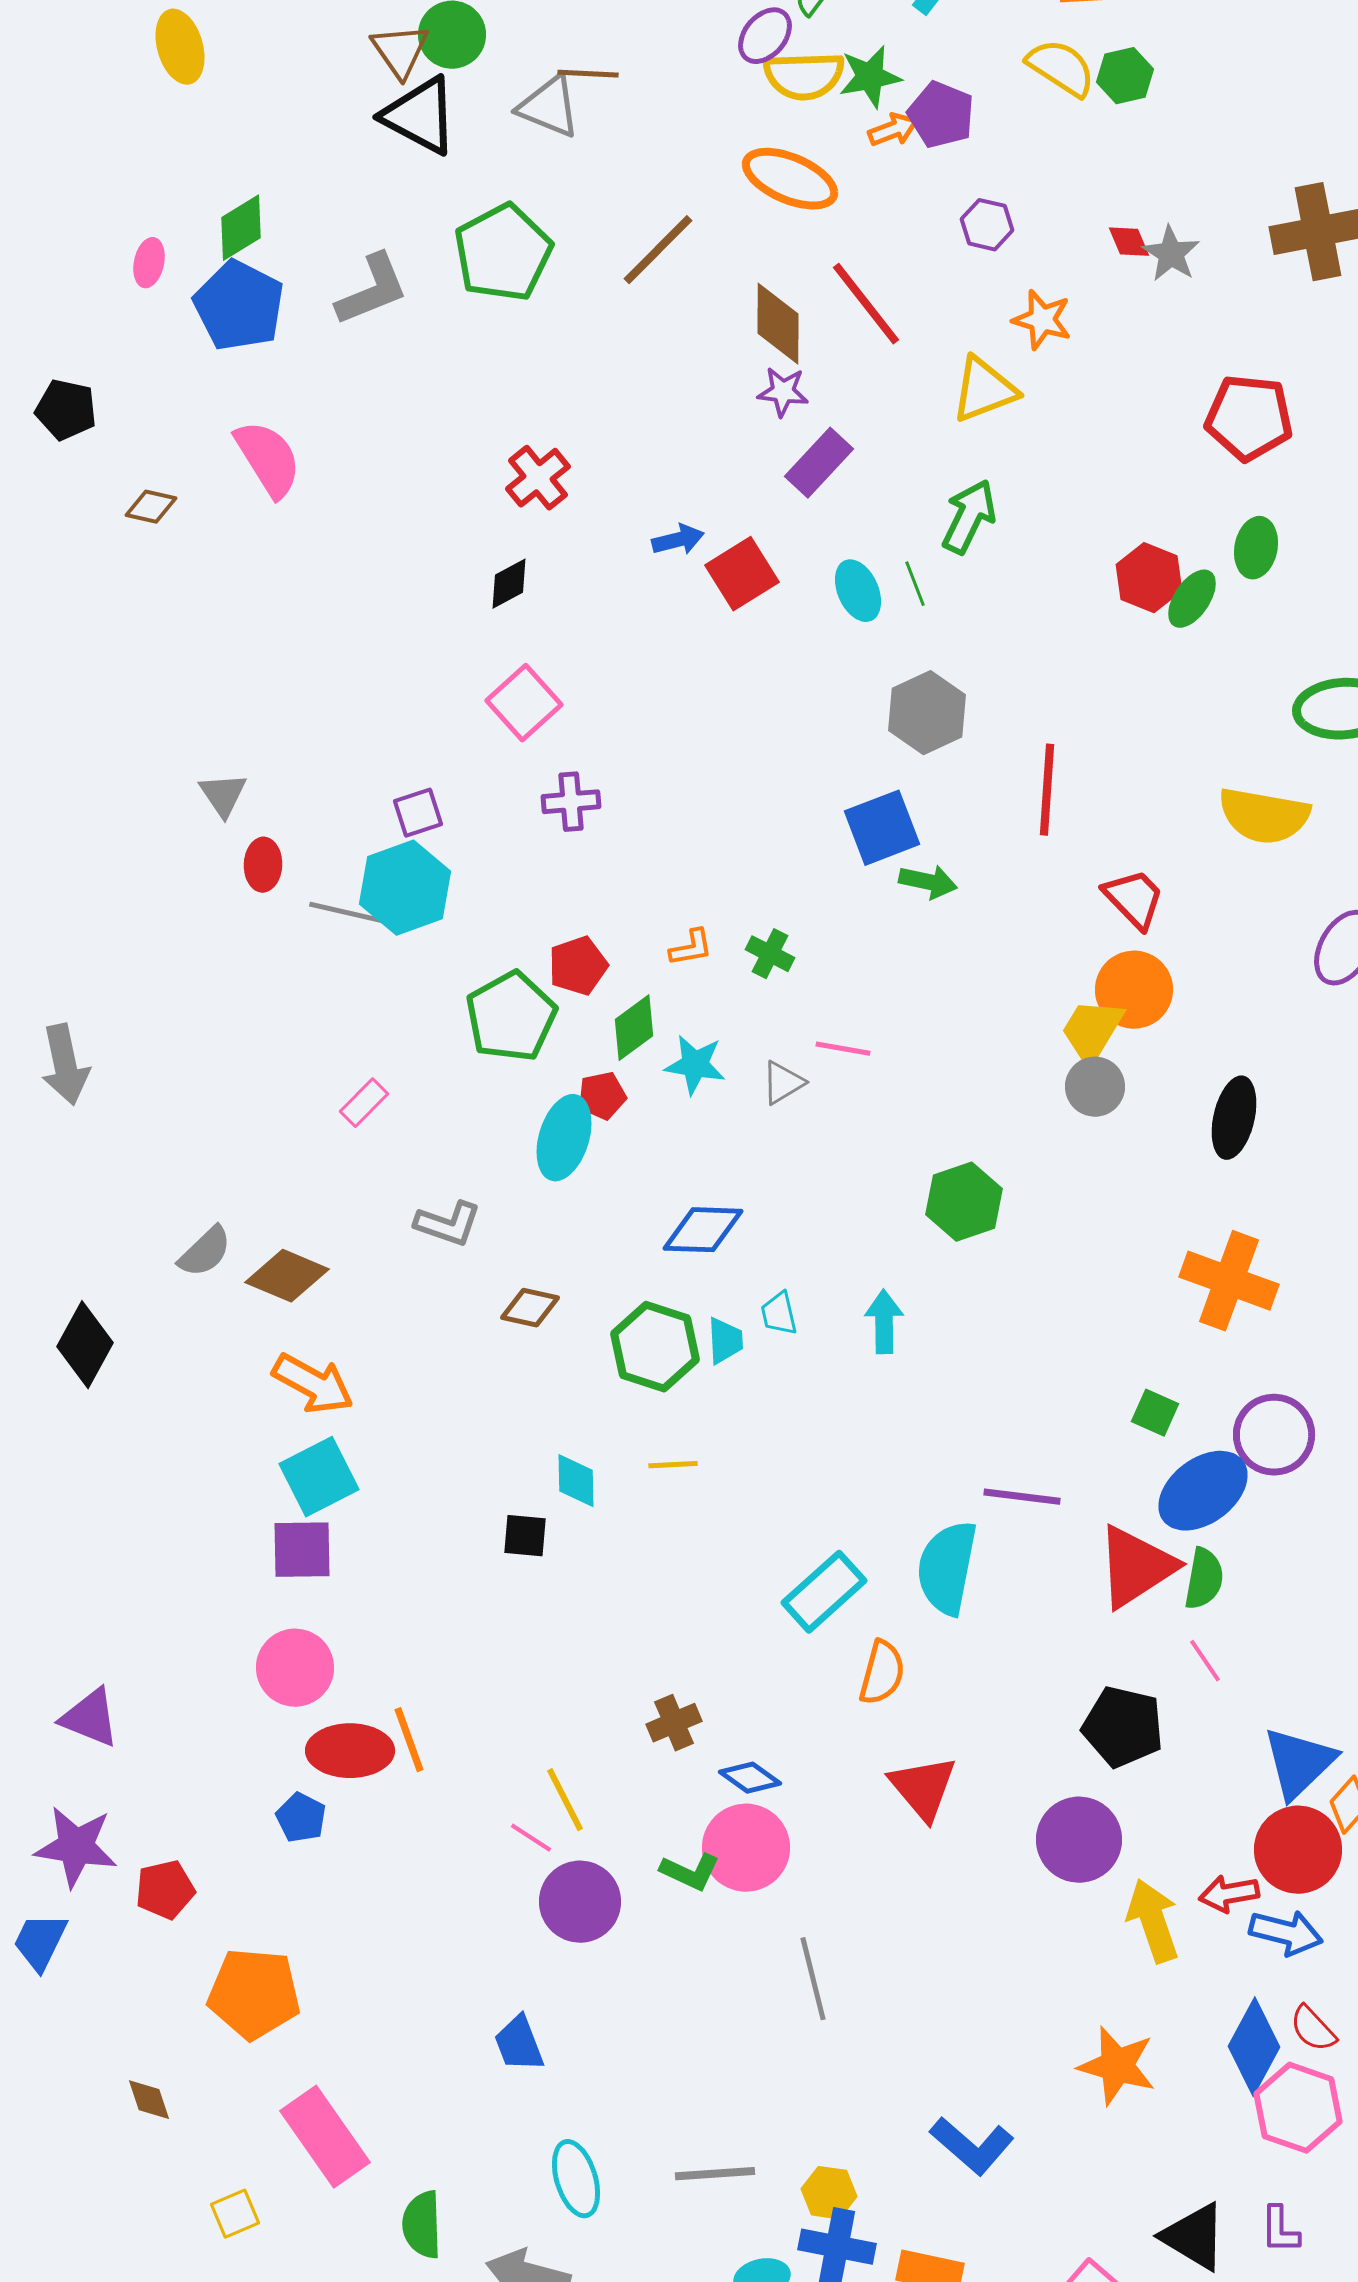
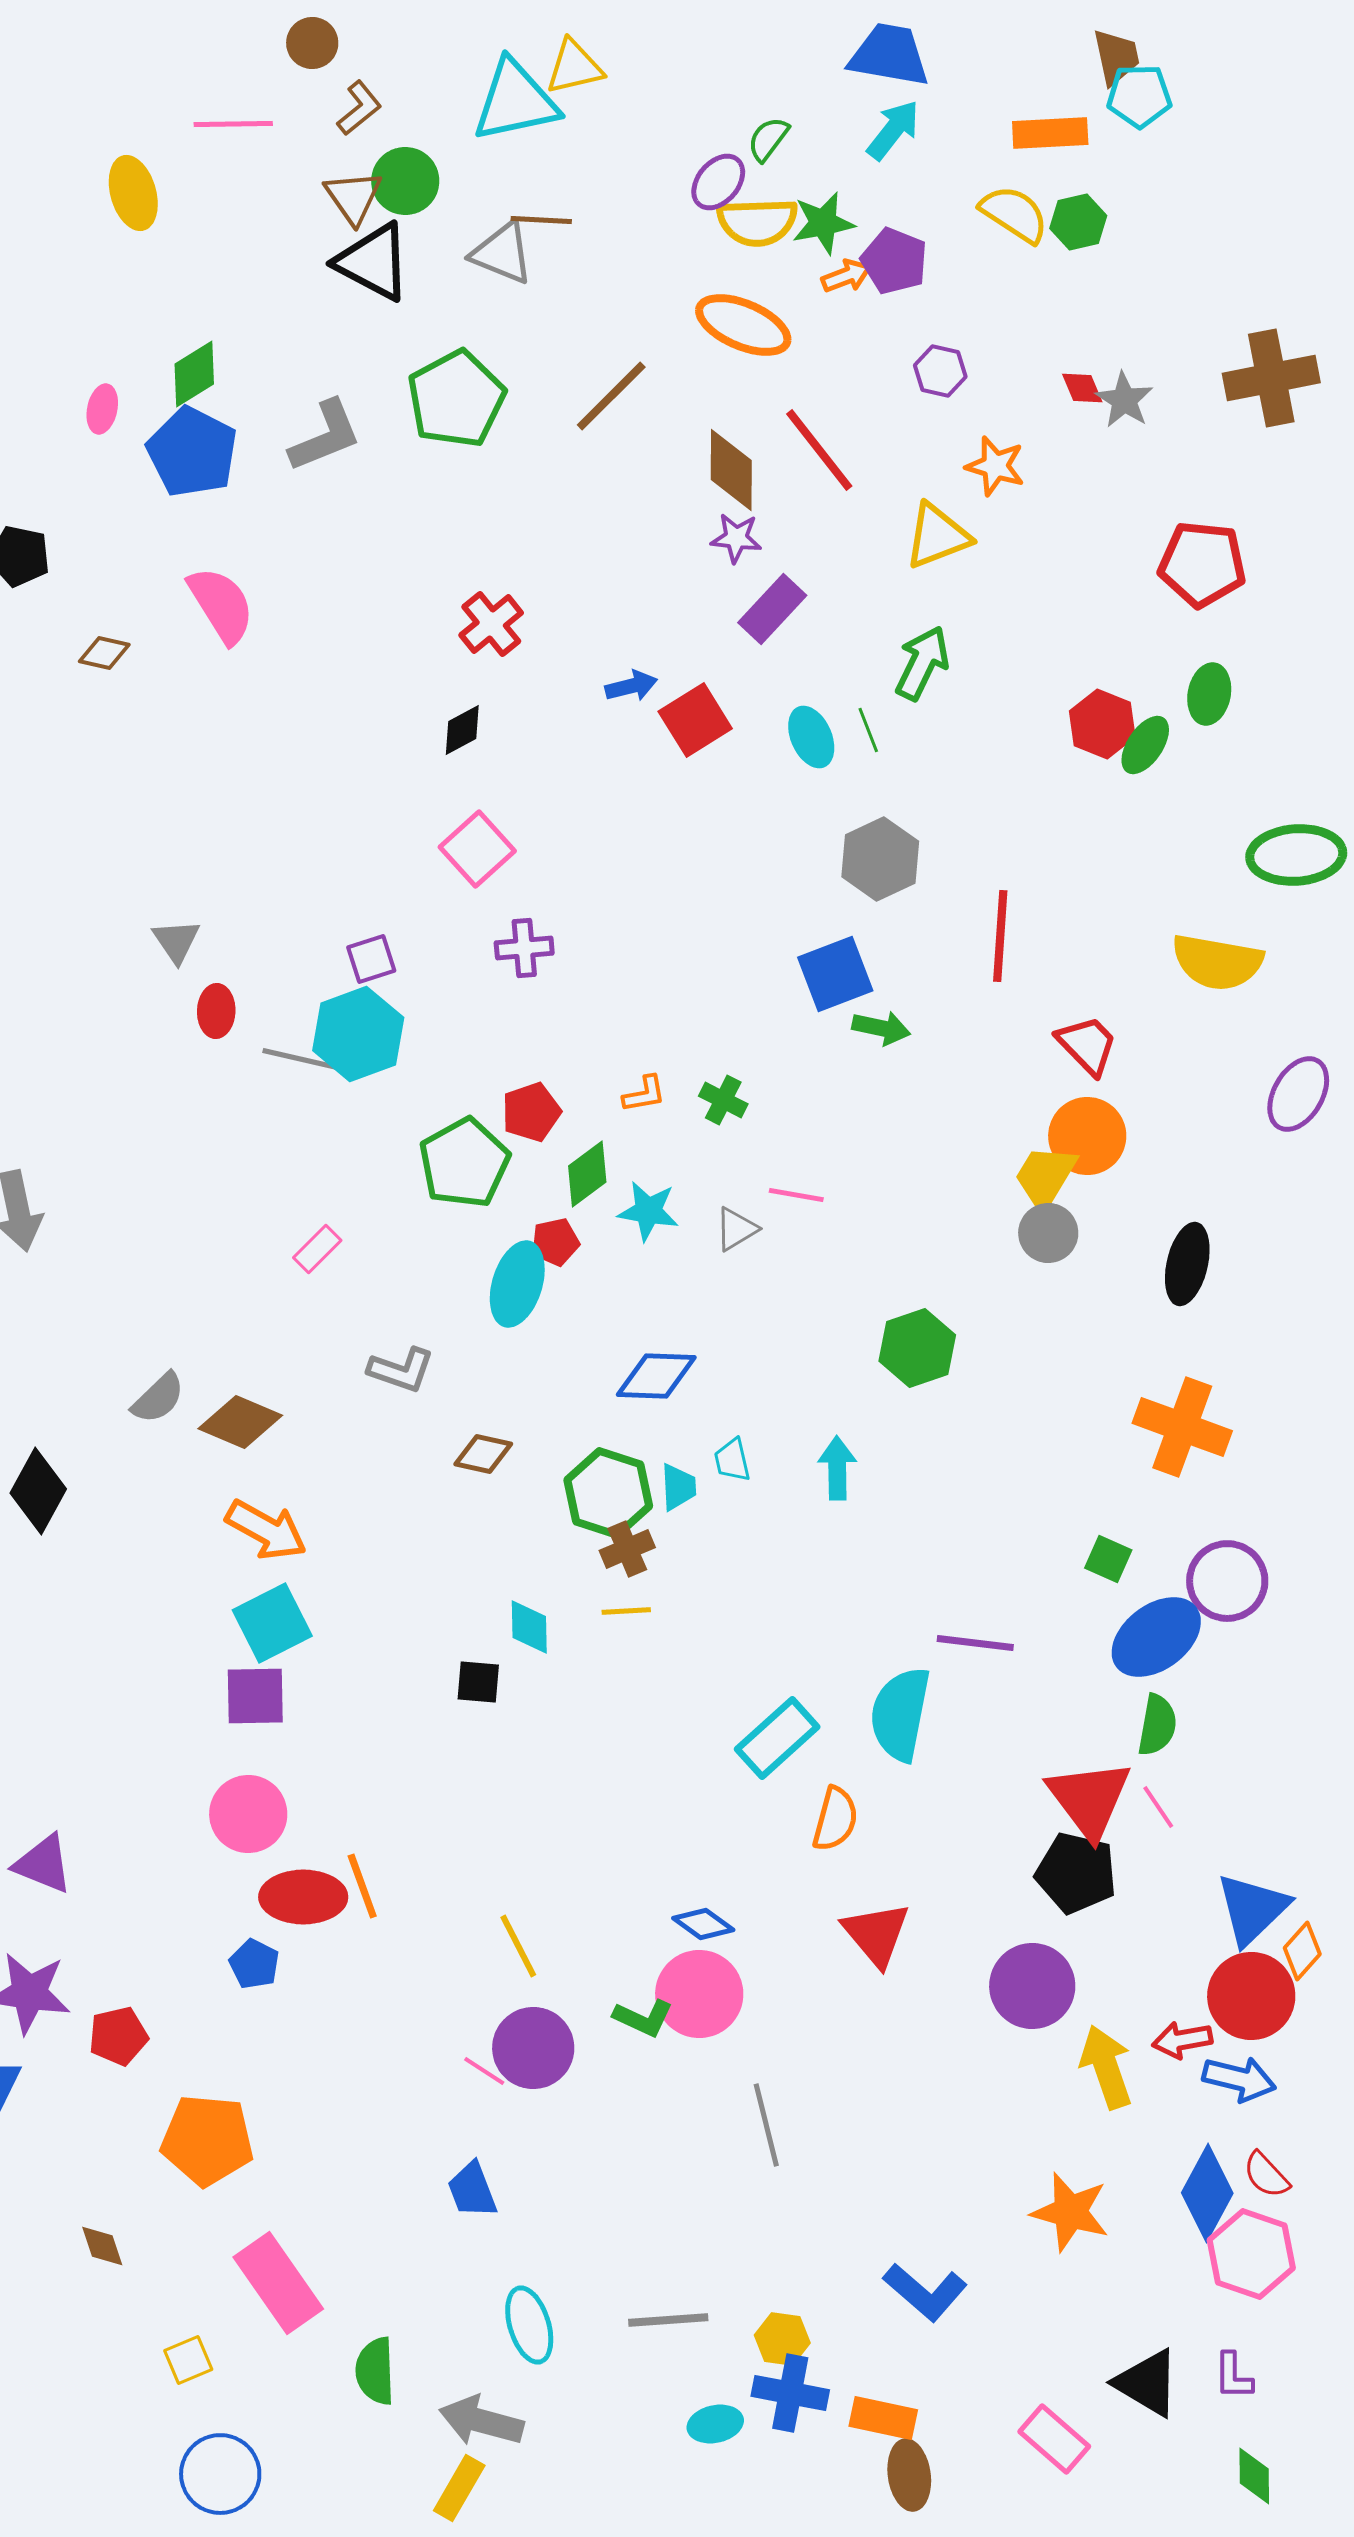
red triangle: (1136, 1567) -> (1089, 1799), moved, turned -34
brown cross: (674, 1723) -> (627, 1549), moved
pink line: (531, 1838) -> (484, 2071), moved

